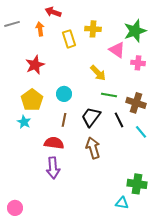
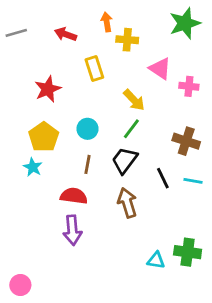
red arrow: (53, 12) -> (66, 34), moved
orange arrow: (40, 29) -> (107, 22), moved
green star: (135, 31) -> (185, 23), moved
yellow rectangle: (69, 39) -> (94, 69), moved
green line: (109, 95) -> (131, 129), moved, turned -63
black line: (119, 120) -> (163, 178), moved
cyan line: (141, 132) -> (193, 181), turned -40
cyan triangle: (122, 203) -> (156, 260), moved

